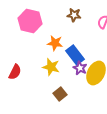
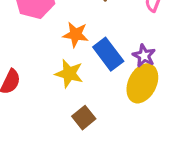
purple star: (80, 68) -> (144, 56), moved

